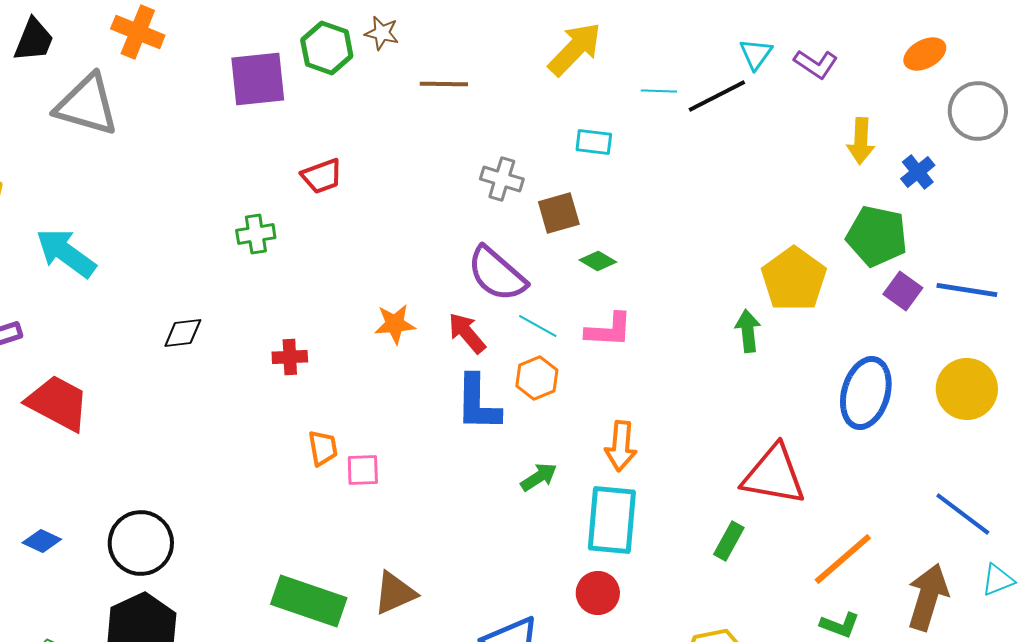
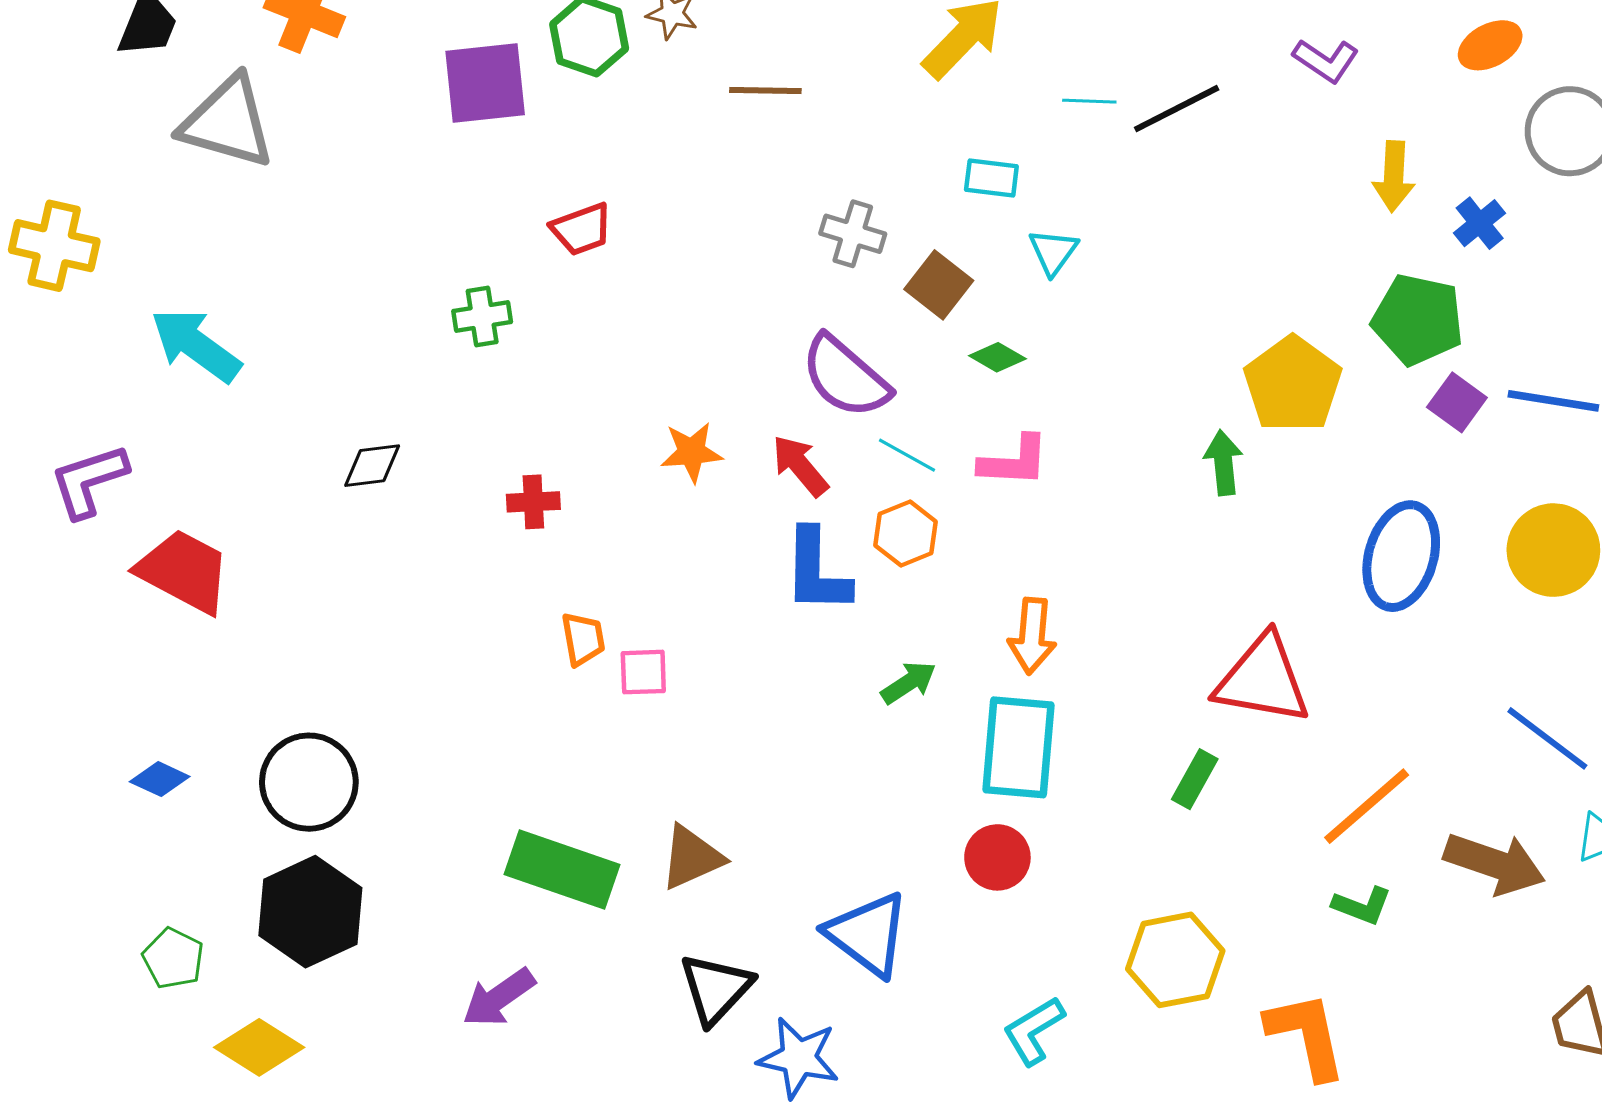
cyan triangle: (756, 54) -> (1053, 252), moved
brown square: (559, 213) -> (939, 285), turned -36
brown arrow: (928, 597) -> (1495, 863), turned 92

